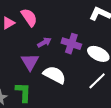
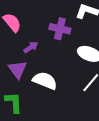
purple cross: (71, 44) -> (60, 29), moved

